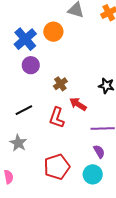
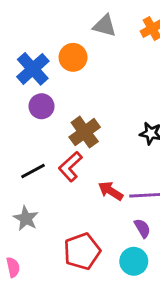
brown cross: (60, 84) -> (85, 132), size x1.5
red arrow: (78, 104) -> (111, 191), moved
red L-shape: (57, 118) -> (70, 167), moved, turned 30

